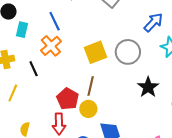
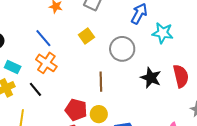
cyan rectangle: (22, 30) -> (13, 67), moved, turned -63
yellow square: (96, 52) -> (86, 36), moved, size x0.7
brown line: (91, 86) -> (101, 82), moved

